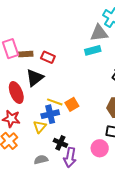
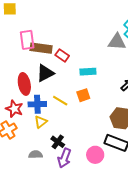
cyan rectangle: (93, 50) -> (88, 72), moved
brown rectangle: (26, 54) -> (41, 48), size x1.5
orange square: (72, 104) -> (83, 95), moved
blue cross: (50, 114) -> (37, 104), moved

